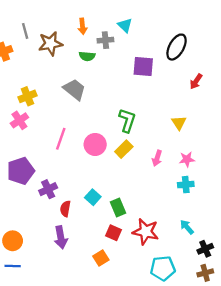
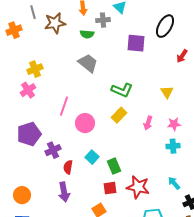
gray trapezoid: (74, 89) -> (88, 63), moved
green L-shape: (127, 120) -> (122, 90), turned 95
pink circle: (95, 144) -> (85, 123), moved
red square: (113, 233) -> (110, 188), turned -32

